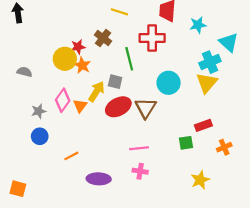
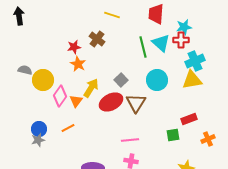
red cross: (152, 38) -> (181, 40), moved, size x0.7
cyan triangle: (229, 42) -> (161, 43), moved
yellow circle: (65, 59) -> (43, 80), moved
green line: (129, 59) -> (143, 47), moved
gray square: (115, 82) -> (121, 80), moved, turned 32
yellow triangle: (207, 83) -> (192, 80), turned 40
gray star: (39, 111) -> (38, 140), moved
orange line: (71, 156) -> (68, 128), moved

